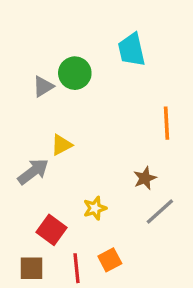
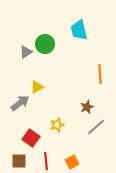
orange square: (110, 260) -> (72, 162), moved

